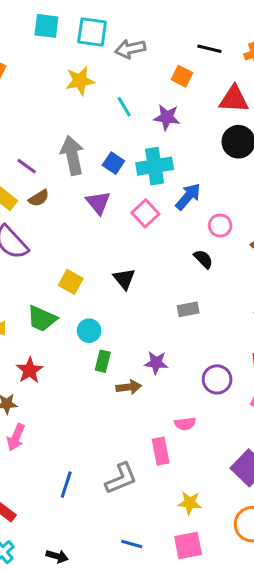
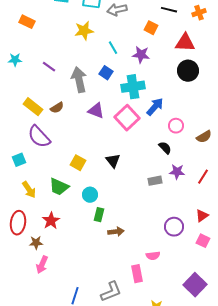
blue square: (113, 163) -> (106, 73), moved
purple line: (27, 166) -> (49, 67), moved
purple triangle: (98, 203) -> (96, 111), turned -30
pink square: (145, 213) -> (127, 118), size x1.4
purple star: (156, 363) -> (177, 172), moved

